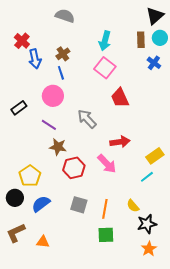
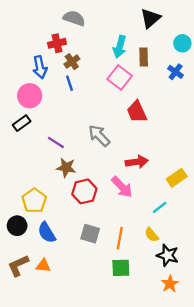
black triangle: (155, 16) -> (150, 18), moved
brown rectangle: (141, 40) -> (144, 57), moved
red cross: (22, 41) -> (57, 43), moved, turned 35
pink circle: (53, 96) -> (30, 96), moved
cyan line: (147, 177) -> (160, 207), moved
blue semicircle: (41, 204) -> (47, 233), turned -84
black star: (147, 224) -> (168, 255), turned 30
orange triangle: (43, 242) -> (43, 266), moved

